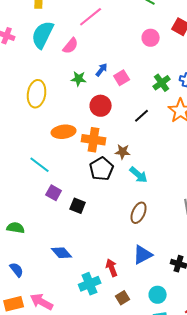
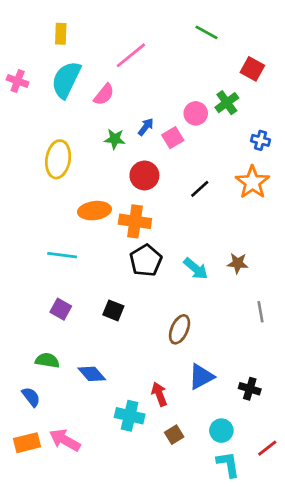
pink circle: (151, 38) -> (196, 113), moved
green cross: (162, 83) -> (227, 103), moved
brown star: (123, 152) -> (238, 263), moved
cyan line: (40, 165) -> (62, 255), turned -30
purple square: (54, 193) -> (61, 309), moved
brown ellipse: (139, 213) -> (180, 329), moved
green semicircle: (16, 228) -> (47, 360), moved
cyan cross: (90, 284) -> (130, 416), turned 35

